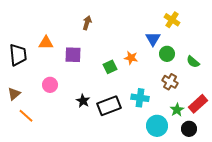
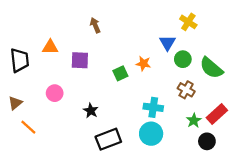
brown arrow: (87, 23) -> (95, 25), turned -40
green semicircle: (193, 62) -> (211, 68), size x1.6
black rectangle: (109, 106) -> (108, 139), moved
cyan circle: (157, 126) -> (151, 134), moved

